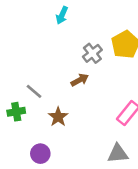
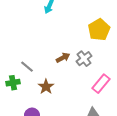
gray cross: (92, 53) -> (84, 59), moved

